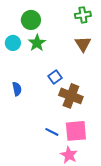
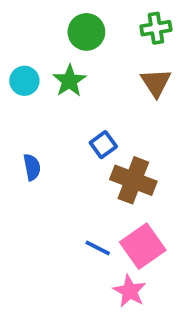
green circle: (31, 20) -> (86, 32), moved
pink square: (76, 131) -> (143, 246), turned -30

